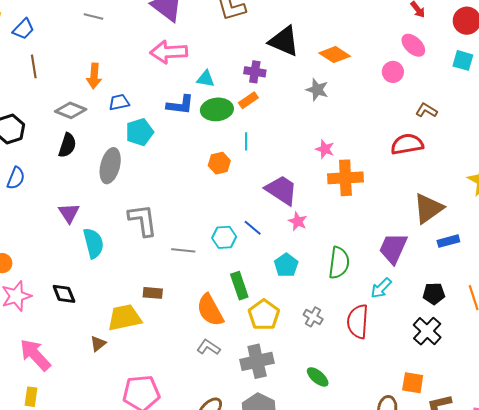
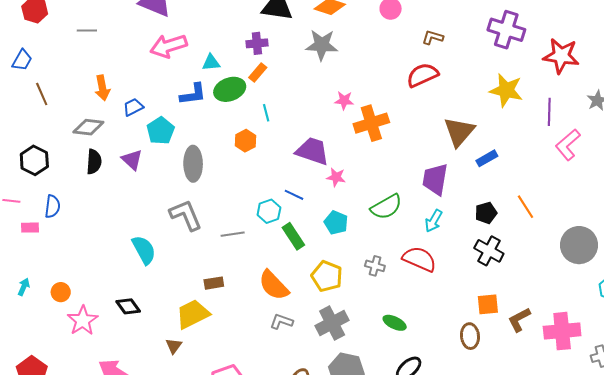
gray star: (317, 90) -> (322, 45), size x1.4
gray ellipse: (110, 166) -> (193, 164), moved
purple triangle: (69, 213) -> (132, 160), moved
green semicircle: (339, 263) -> (386, 207), turned 68
green rectangle: (239, 286) -> (293, 236), moved
red semicircle: (358, 321) -> (419, 259), turned 124

